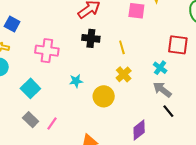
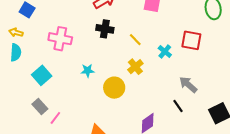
yellow line: (122, 47) -> (135, 40), turned -32
cyan cross: (160, 68) -> (165, 51), moved
gray arrow: (162, 90) -> (188, 85), moved
pink line: (52, 124) -> (55, 118), moved

